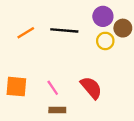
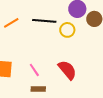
yellow circle: (105, 41) -> (67, 30), moved

